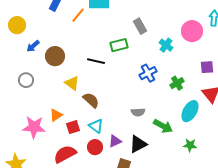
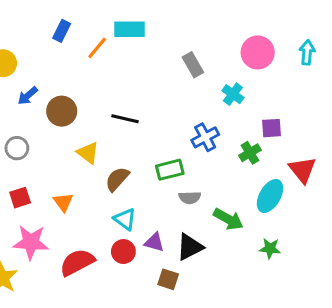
pink circle: (192, 31) -> (258, 52), moved
green rectangle: (119, 45) -> (170, 170), moved
purple square: (207, 67) -> (272, 128), moved
brown semicircle: (91, 100) -> (117, 179), turned -90
orange triangle: (56, 115) -> (63, 202), turned -32
pink star: (34, 127) -> (31, 242), moved
red square: (73, 127) -> (20, 198), moved
purple triangle: (115, 141) -> (154, 242), turned 40

